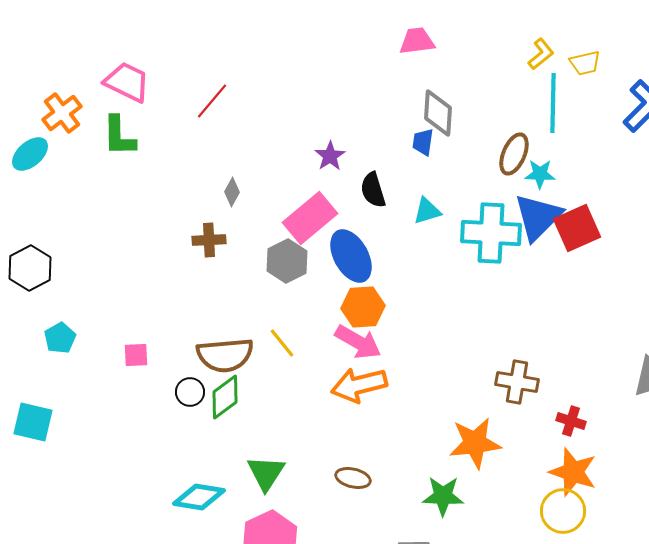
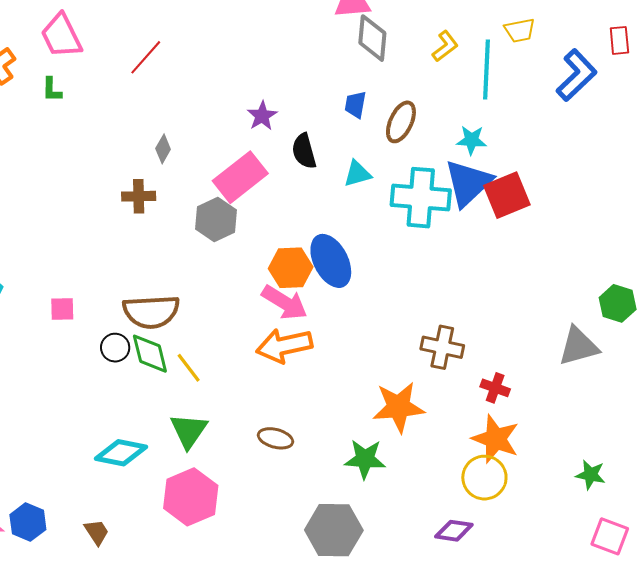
yellow L-shape: (541, 54) -> (445, 46), moved
pink trapezoid: (127, 82) -> (61, 36), turned -144
gray diamond: (438, 113) -> (372, 38), moved
green L-shape: (119, 136) -> (52, 90), size x0.6
brown ellipse: (514, 154) -> (401, 122), moved
blue ellipse: (351, 256) -> (331, 261), moved
yellow line: (282, 343) -> (189, 368), moved
green diamond: (225, 397) -> (150, 354), turned -69

